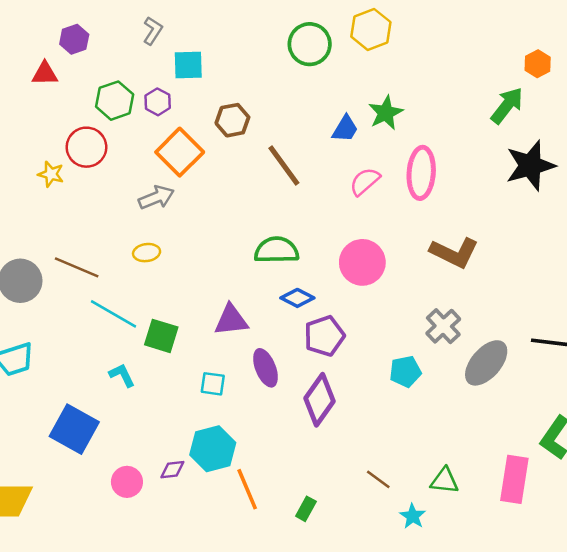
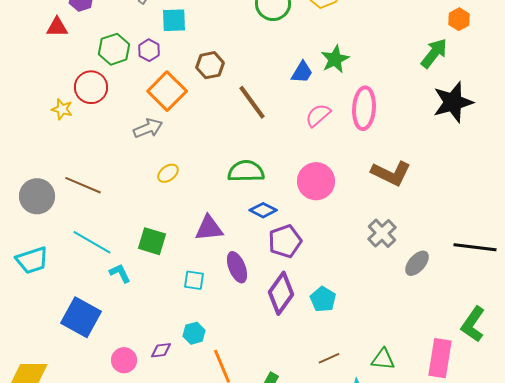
yellow ellipse: (147, 253) -> (168, 173), moved, turned -30
cyan line: (113, 314) -> (92, 242), moved
gray ellipse: (486, 363) -> (417, 263), size x0.7
cyan pentagon: (405, 372) -> (323, 299), moved, turned -30
cyan hexagon: (213, 449) -> (194, 333), size x0.6
brown line: (378, 479) -> (329, 358), turned -60

